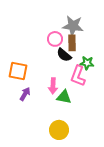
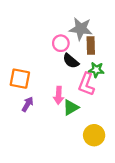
brown rectangle: (72, 43) -> (91, 45), moved
green triangle: (64, 97) -> (71, 108), turned -42
yellow circle: (59, 130) -> (94, 135), moved

